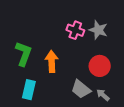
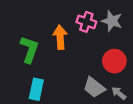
orange arrow: (52, 61) -> (60, 37), moved

